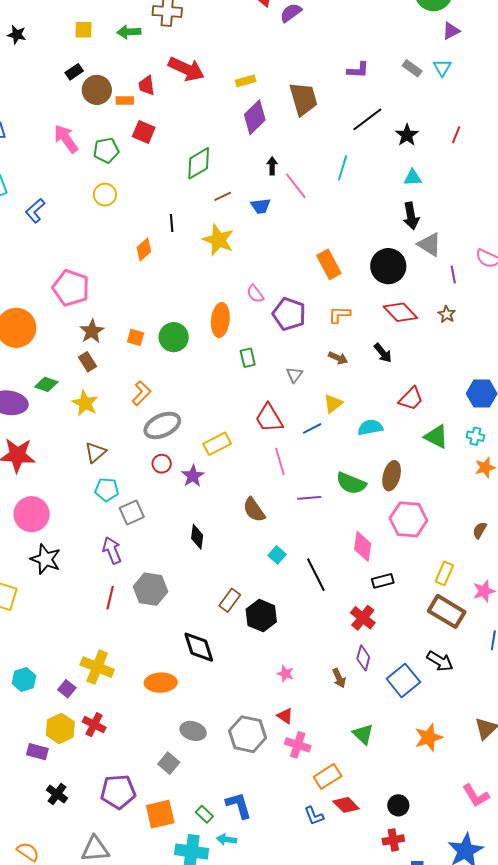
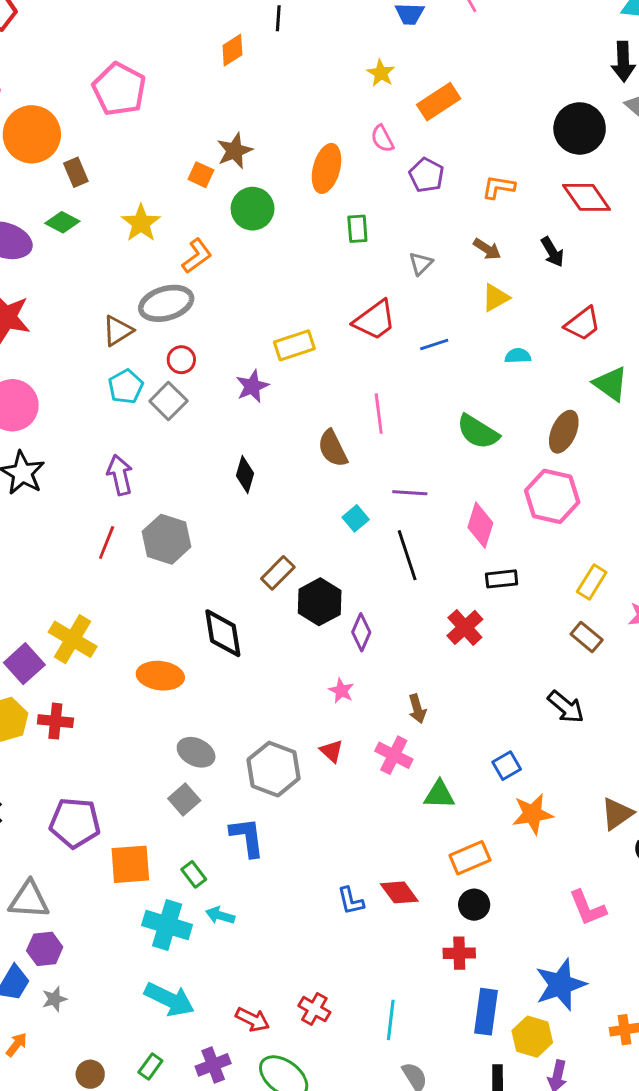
yellow star: (218, 240) -> (381, 73), moved, size x0.6
orange rectangle: (329, 264) -> (439, 102), moved, turned 76
purple pentagon: (289, 314) -> (427, 175), size x0.7
brown star: (92, 331) -> (235, 151), moved
green circle: (174, 337) -> (253, 209), moved
brown rectangle: (87, 362) -> (76, 172), moved
yellow star: (85, 403) -> (141, 223), moved
yellow triangle: (333, 404) -> (496, 298), moved
red trapezoid: (269, 418) -> (375, 320), turned -104
gray ellipse: (162, 425) -> (166, 303), moved
cyan semicircle: (370, 427) -> (518, 356), size x0.7
pink line: (280, 461) -> (379, 414), moved
red circle: (162, 464) -> (181, 360), moved
brown ellipse: (392, 476) -> (564, 432), moved
cyan pentagon: (107, 490) -> (126, 387), turned 30
purple line: (309, 498) -> (410, 493), moved
gray square: (132, 512) -> (168, 401), moved, turned -30
brown rectangle: (447, 611) -> (587, 637), size x0.6
purple diamond: (363, 658) -> (361, 632), moved
blue square: (403, 680) -> (507, 766), moved, size x0.6
purple square: (67, 689) -> (24, 664), size x1.5
red cross: (94, 725) -> (55, 721), turned -30
green triangle: (363, 734) -> (439, 795), turned -50
pink cross: (298, 745) -> (394, 755), moved
gray square: (169, 763) -> (184, 799), moved
orange rectangle: (328, 776) -> (470, 858), moved
blue L-shape: (239, 805) -> (247, 837), moved

